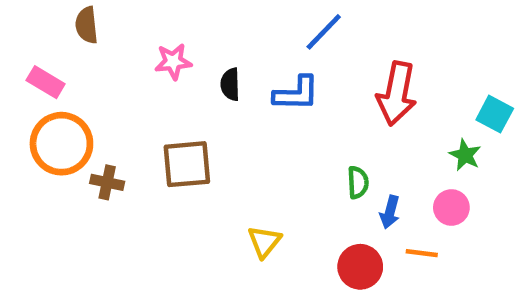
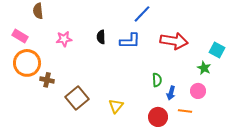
pink star: (173, 62) -> (64, 39), moved
red arrow: (397, 93) -> (174, 41), turned -92
brown square: (187, 164) -> (77, 98), moved, turned -35

